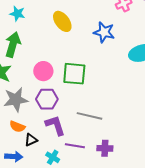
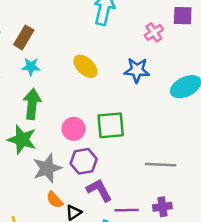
gray line: (89, 116) -> (161, 165), moved
orange semicircle: (17, 127) -> (55, 200), turned 35

